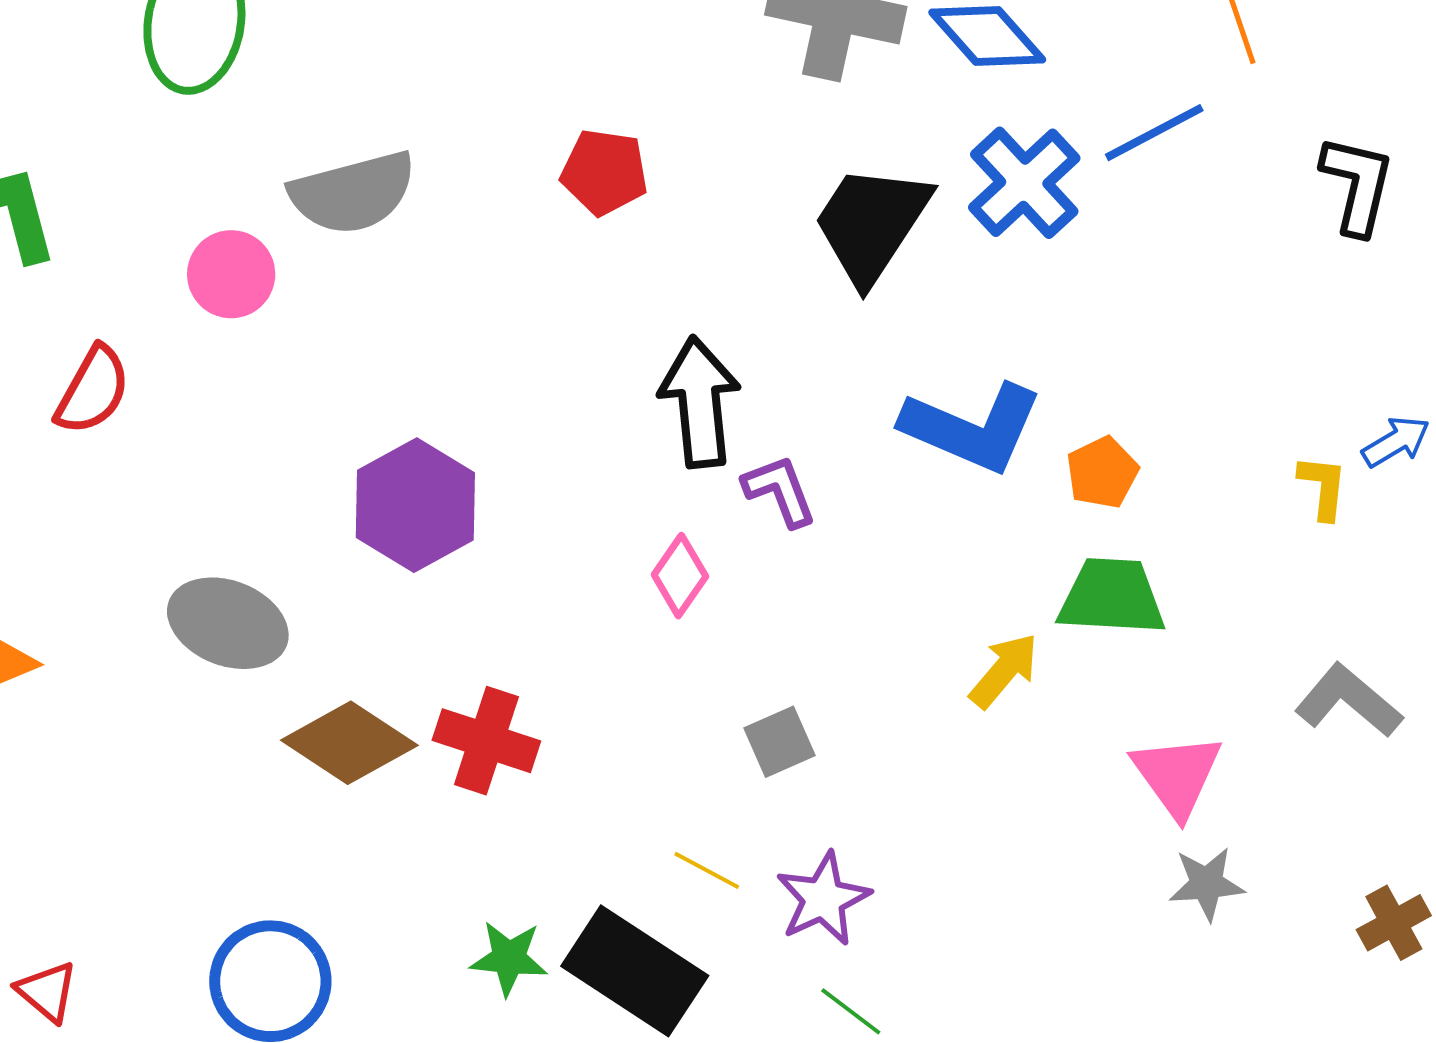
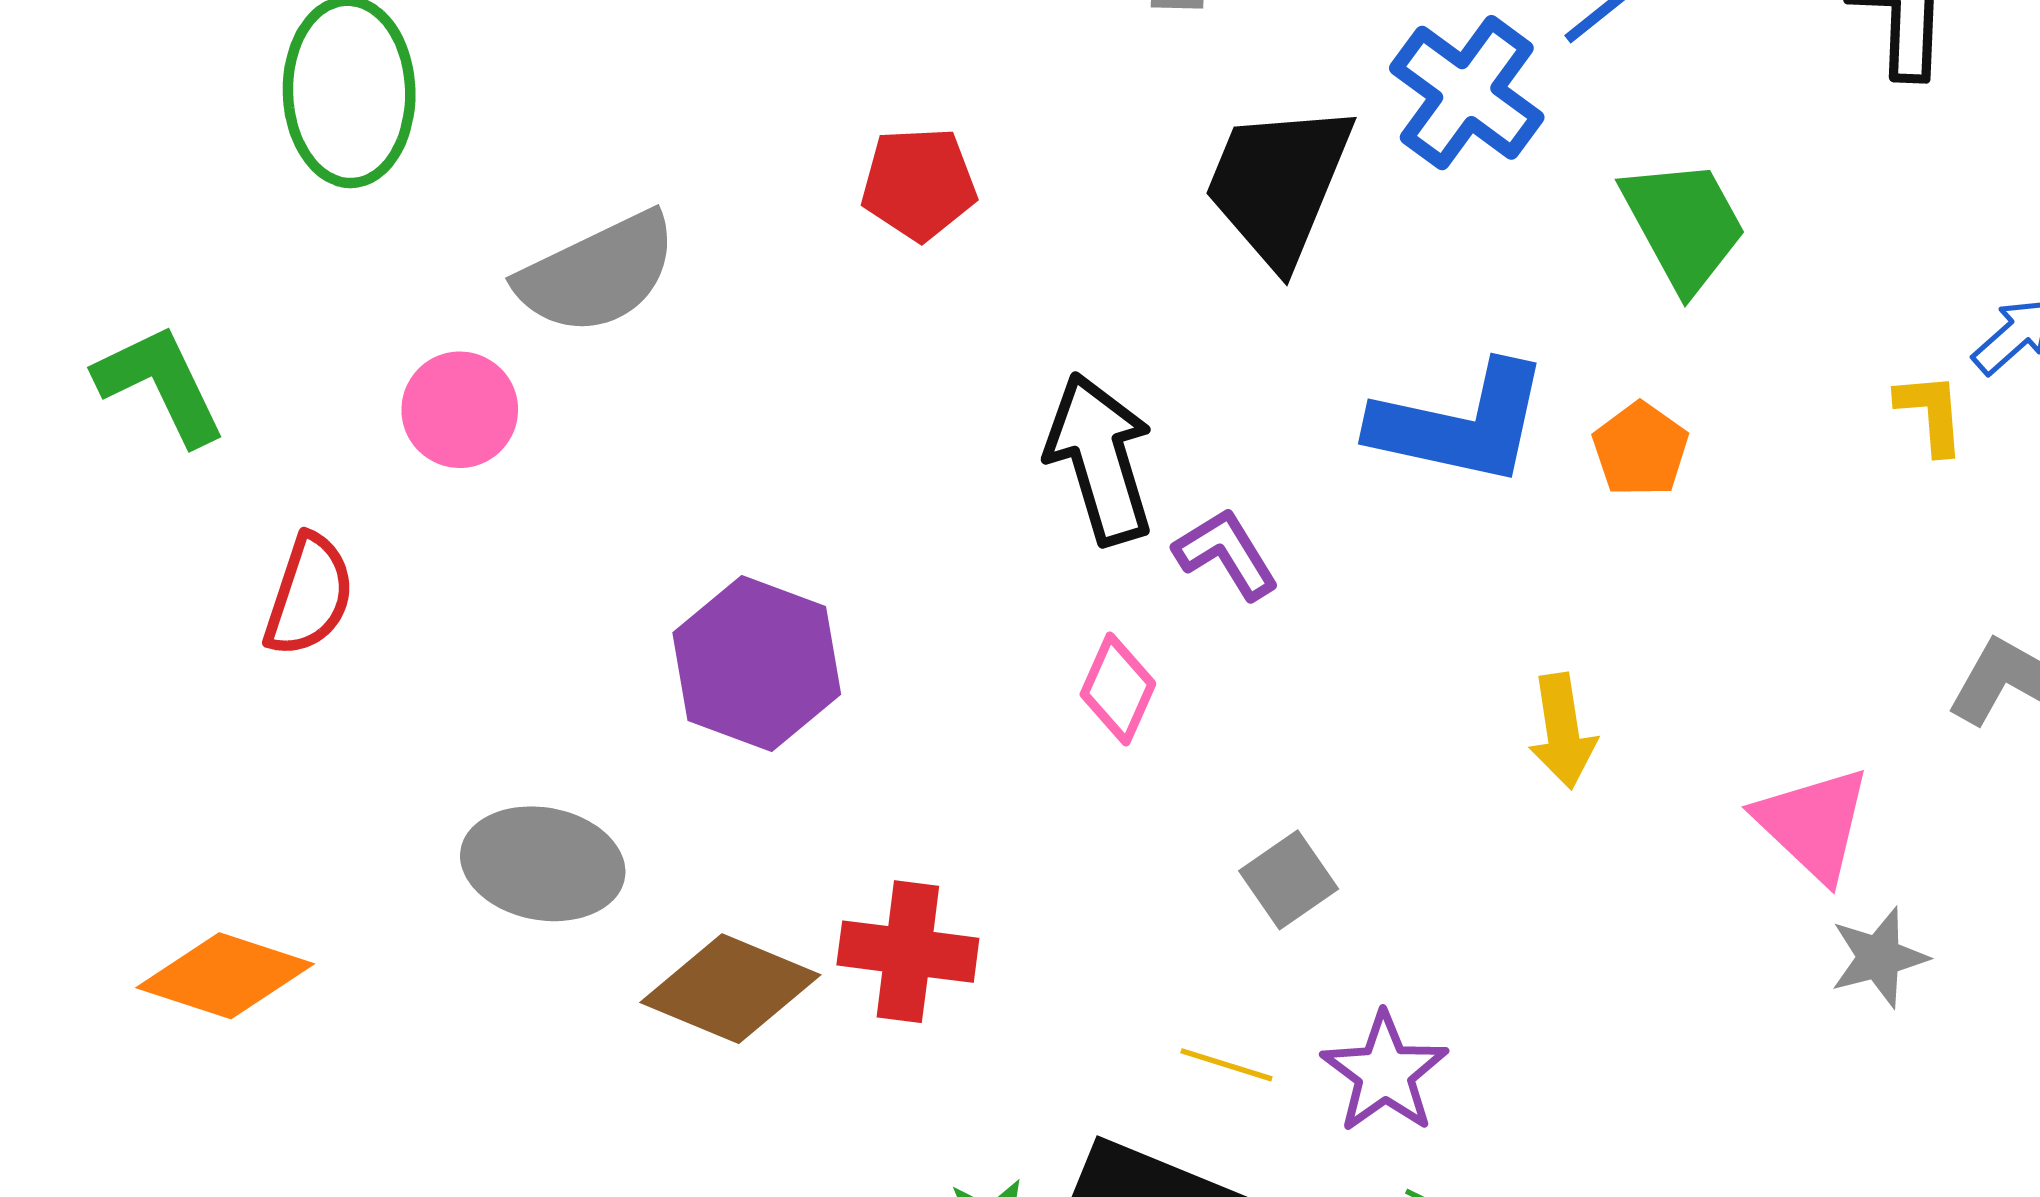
green trapezoid: (1112, 597) -> (1684, 225), moved, turned 69
yellow arrow: (1004, 671) -> (1562, 731), turned 142

